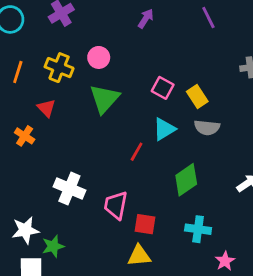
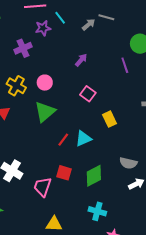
pink square: (163, 88) -> (88, 94), moved
gray semicircle: (207, 128) -> (128, 163), moved
red line: (137, 152) -> (63, 140), moved
red square: (145, 224) -> (64, 173), moved

